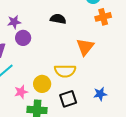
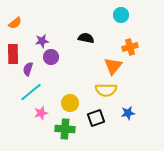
orange cross: (103, 17) -> (130, 47), moved
yellow semicircle: (65, 71) -> (106, 90), moved
pink star: (21, 92) -> (41, 113), moved

